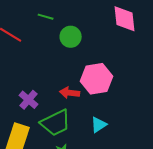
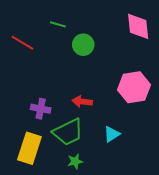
pink hexagon: (97, 79) -> (134, 87), moved
purple cross: (29, 100) -> (41, 109), turned -30

